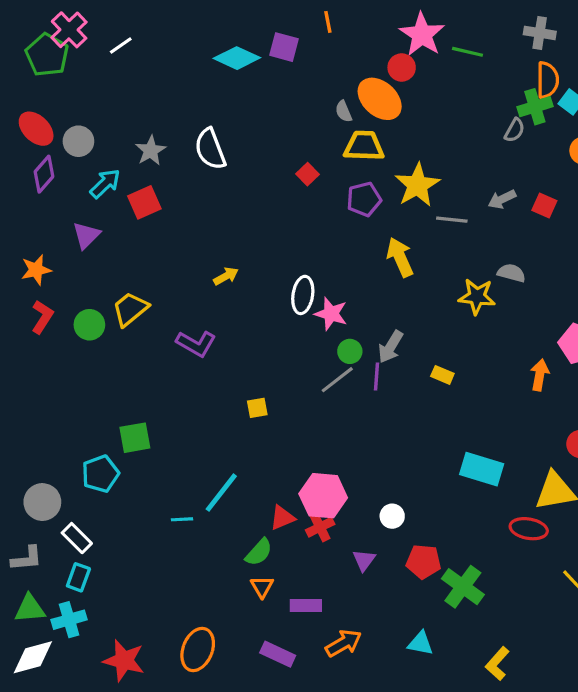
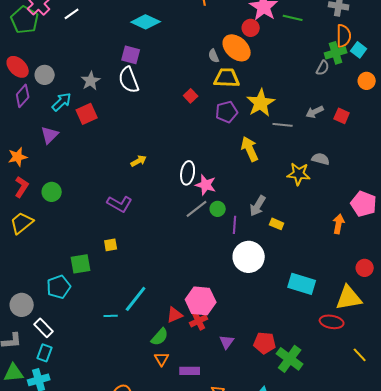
purple square: (284, 47) -> (131, 55), moved
yellow trapezoid: (130, 309) -> (22, 223), moved
gray arrow: (391, 347) -> (258, 206), moved
gray line: (337, 380) -> (197, 209), moved
yellow square: (257, 408) -> (111, 245), moved
white circle: (392, 516) -> (249, 257), moved, size x2.0

